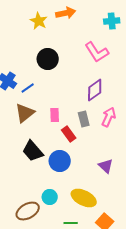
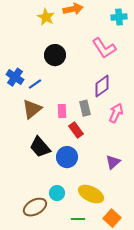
gray rectangle: (84, 119) -> (85, 108), moved
purple triangle: (106, 166) -> (113, 162), turned 35

